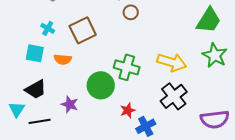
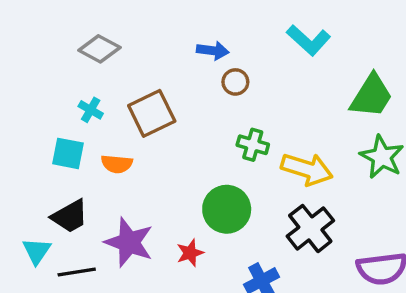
green cross: (127, 67) -> (253, 145), moved, size x0.7
green circle: (101, 85) -> (227, 209), moved
purple star: (70, 104) -> (129, 242), size x1.6
red star: (128, 110) -> (190, 253), moved

